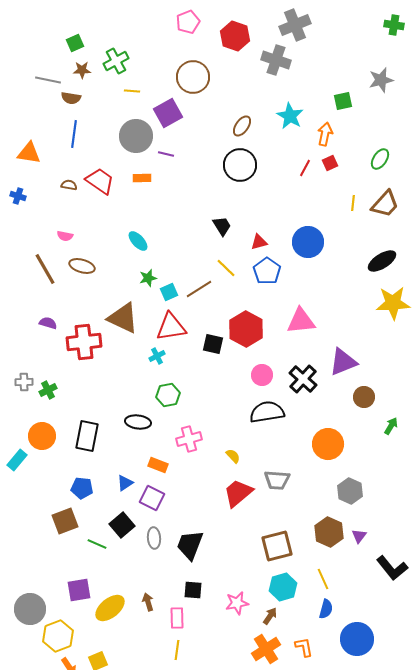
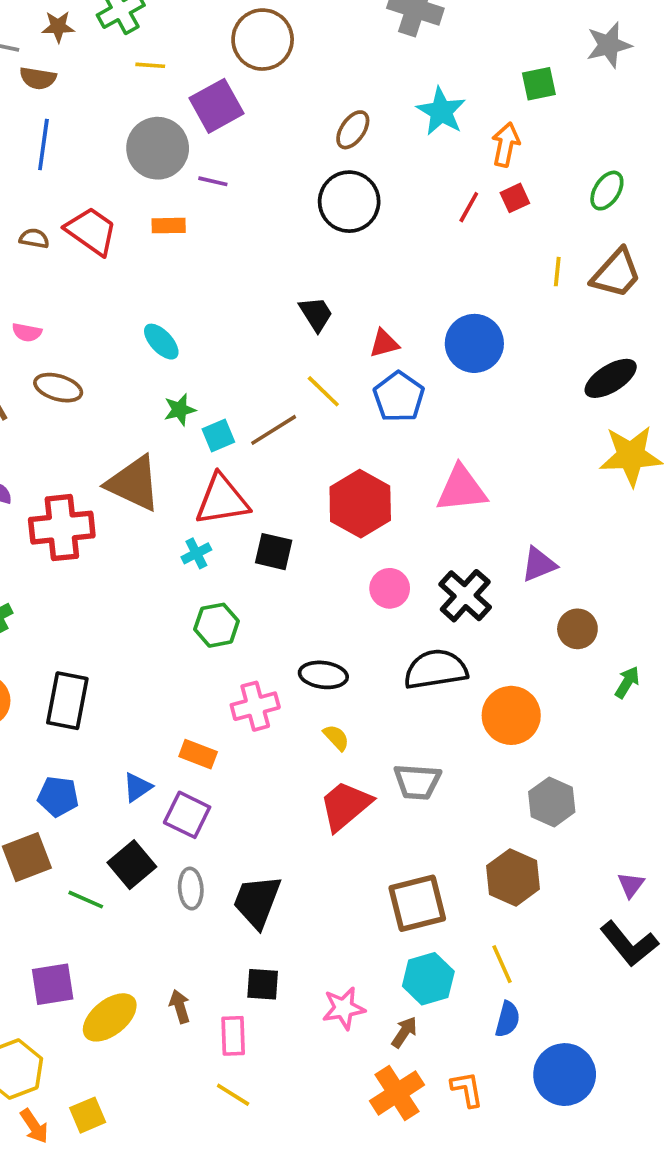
black square: (213, 344) -> (274, 552), moved
purple triangle: (343, 362) -> (539, 564), size x0.7
black semicircle: (267, 412) -> (436, 669), moved
black ellipse: (138, 422) -> (323, 675), moved
purple triangle: (359, 536) -> (631, 885), moved
yellow line: (177, 650) -> (233, 1095), turned -66

